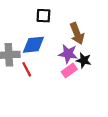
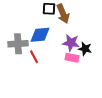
brown arrow: (77, 34) -> (63, 14), moved
pink rectangle: (69, 70) -> (72, 58), turned 48

